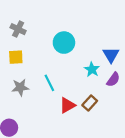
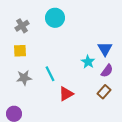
gray cross: (18, 29) -> (22, 26), turned 32
cyan circle: (64, 43) -> (55, 18), moved
brown rectangle: (90, 103) -> (104, 92), moved

